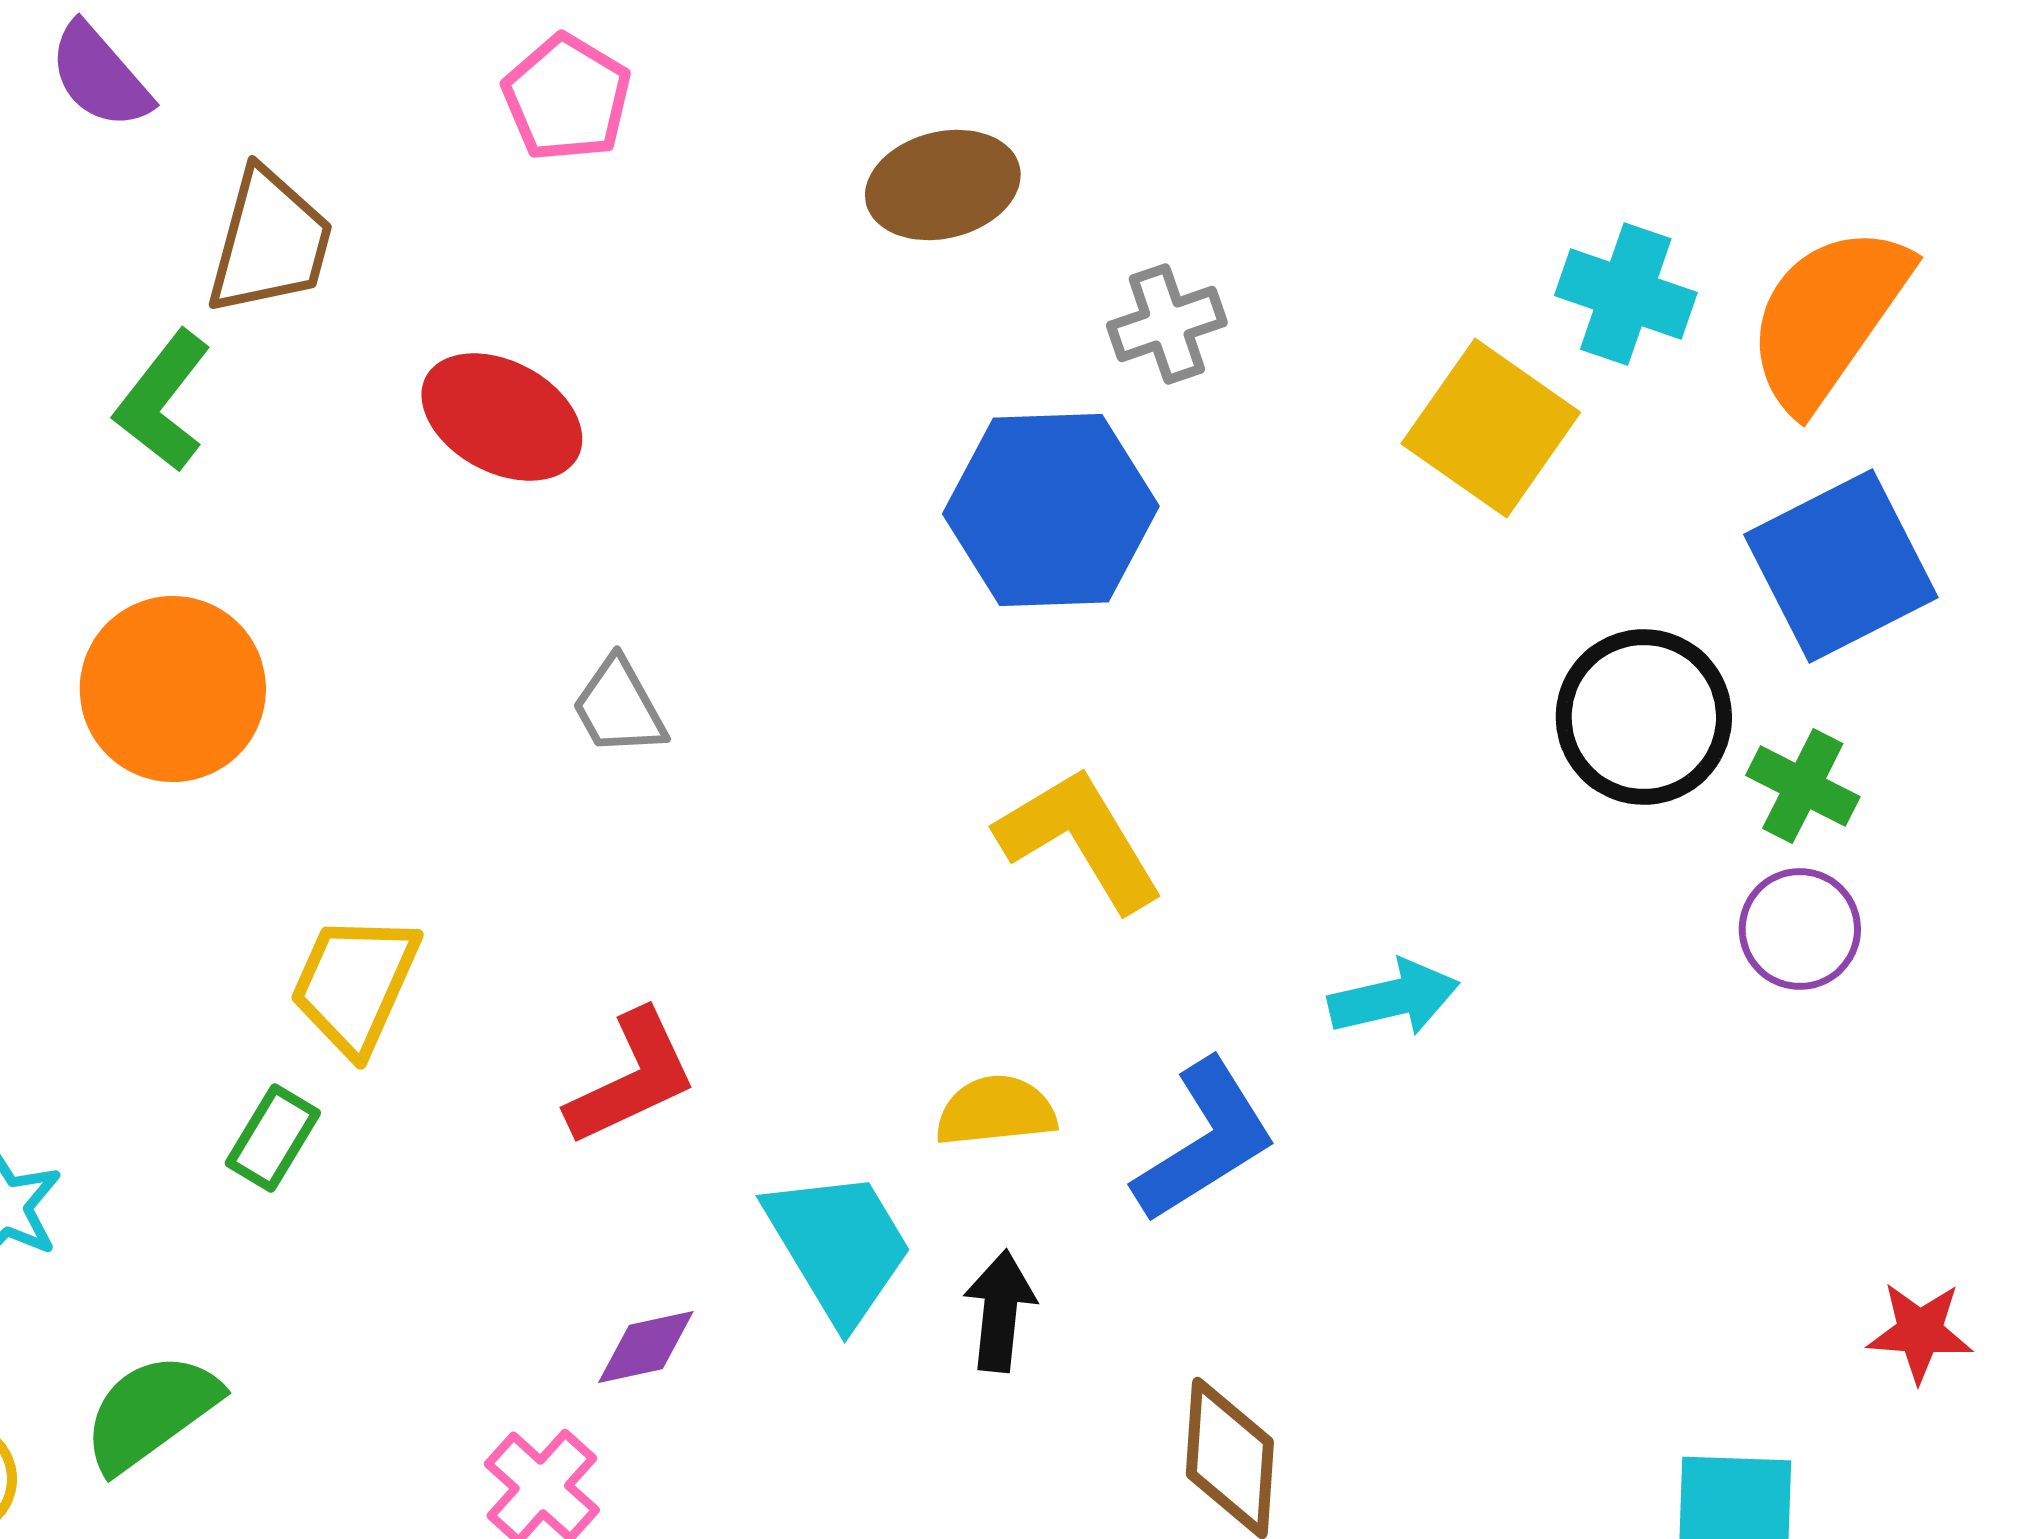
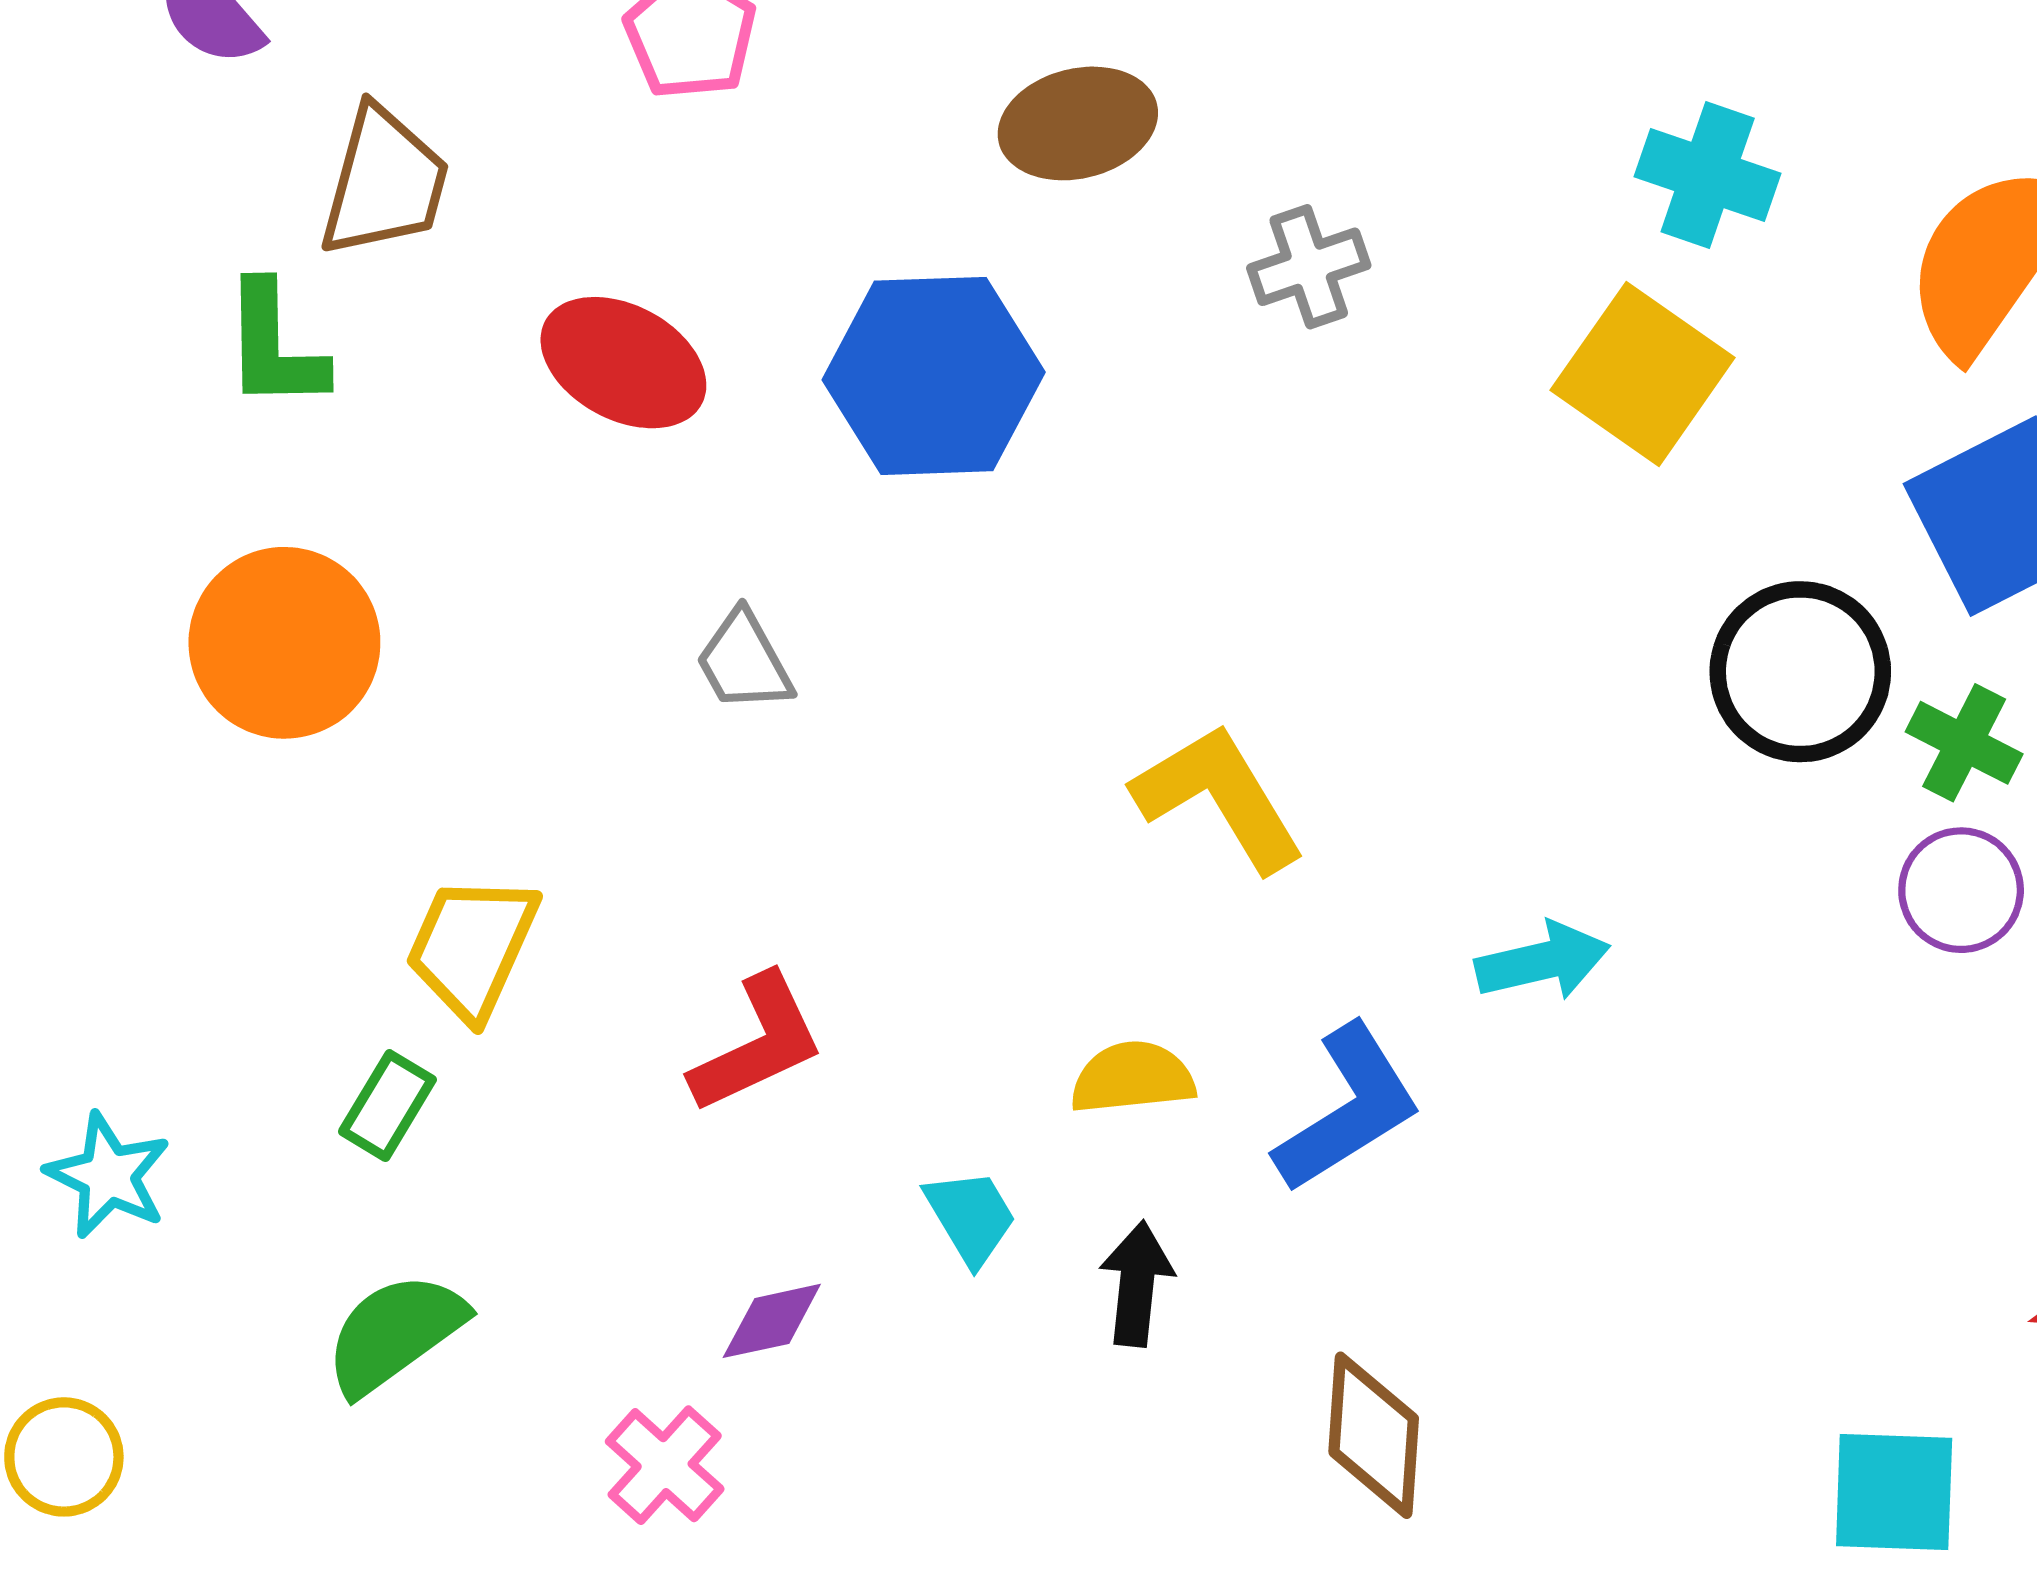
cyan cross: (1626, 294) -> (1708, 175), moved
green L-shape: (163, 401) -> (274, 346), turned -39
blue hexagon: (1051, 510) -> (934, 376), moved
cyan trapezoid: (839, 1246) -> (971, 1217), size x0.6
green semicircle: (151, 1412) -> (395, 1333), moved

